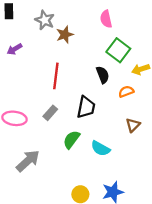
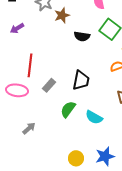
black semicircle: (103, 75) -> (82, 36), moved, turned 119
red line: (56, 76) -> (30, 65), moved
gray arrow: (28, 161) -> (29, 128), size x0.6

